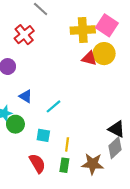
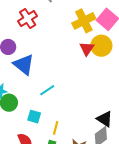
yellow cross: (83, 30) -> (84, 21), turned -30
red triangle: (89, 58) -> (87, 49), turned 42
blue triangle: (26, 96) -> (24, 64), moved, size x1.6

